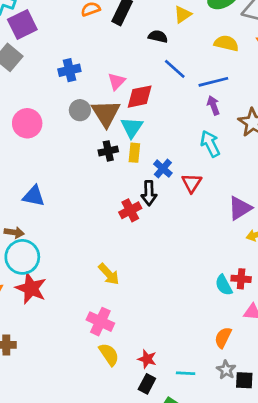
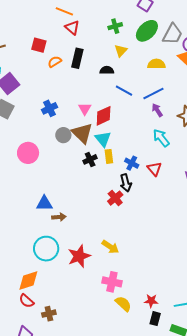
brown arrow: (14, 232) -> (59, 217), moved
red star: (31, 288) -> (79, 256), moved, turned -30

